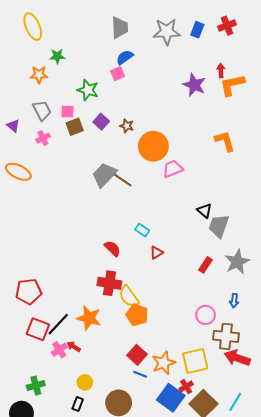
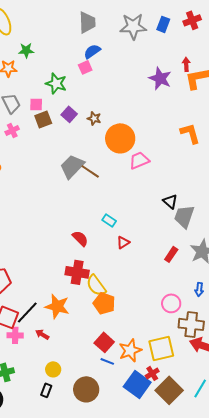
pink cross: (59, 350) -> (15, 335), moved, turned 35

